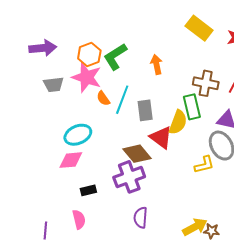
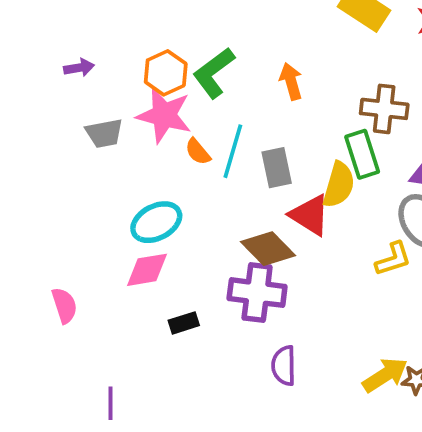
purple arrow: (43, 48) -> (79, 68), size x0.6
purple cross: (129, 177) -> (257, 293), turned 32
pink semicircle: (79, 219) -> (64, 305), moved

